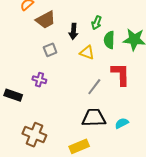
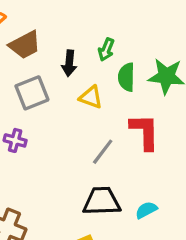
gray square: (50, 50) -> (32, 93), size x1.5

